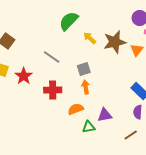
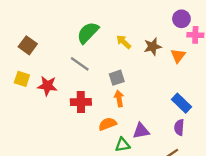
green semicircle: (69, 21) -> (88, 33), moved
brown star: (115, 42) -> (153, 47), size x0.7
red star: (24, 76) -> (47, 86), turned -30

